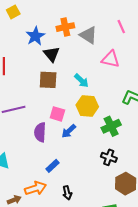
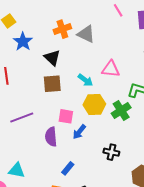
pink line: (121, 27) -> (118, 10), moved
blue star: (35, 36) -> (23, 42), moved
pink triangle: (111, 59) -> (111, 69), moved
green cross: (111, 126) -> (121, 111), moved
black cross: (109, 157) -> (111, 152), moved

